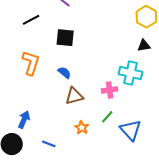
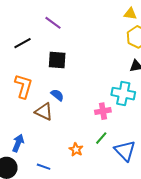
brown triangle: (74, 96) -> (44, 112), moved, turned 42

